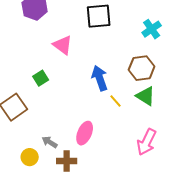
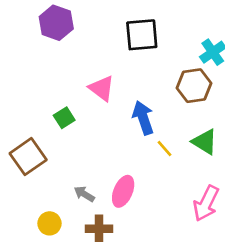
pink triangle: (63, 45) -> (102, 88), moved
brown hexagon: (142, 68) -> (194, 86), moved
gray arrow: (50, 142) -> (84, 194), moved

